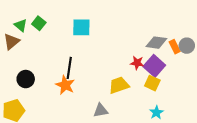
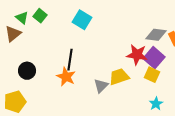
cyan square: (81, 27) -> (82, 20), turned 30
red star: (137, 63) -> (137, 55), size x1.5
gray triangle: (101, 110) -> (101, 86), moved, turned -35

